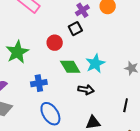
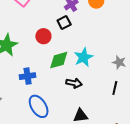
green diamond: (70, 67) -> (59, 60), turned -75
black line: (126, 105) -> (115, 88), moved

